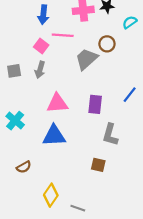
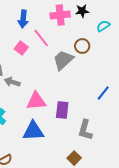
pink line: (63, 35) -> (41, 38), turned 48
gray arrow: (40, 70) -> (12, 82), moved, turned 91
purple rectangle: (95, 104) -> (62, 110), moved
brown square: (98, 165) -> (74, 158), turned 32

